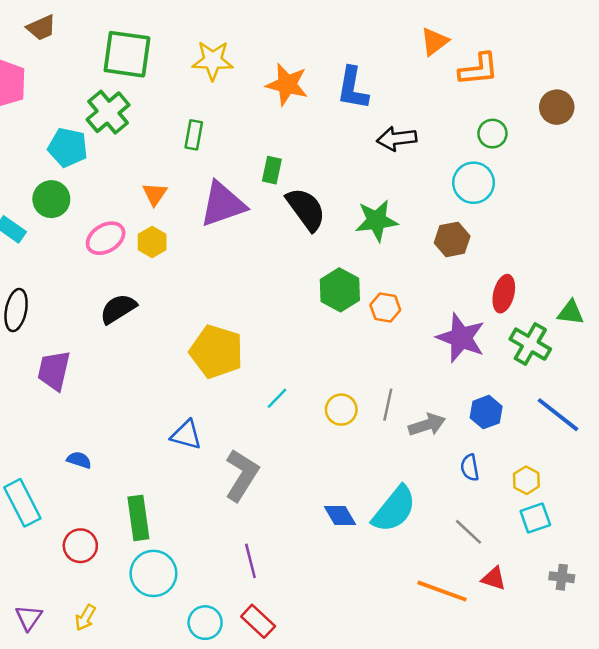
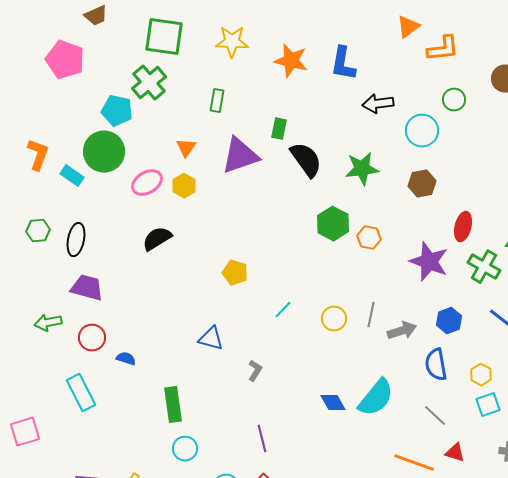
cyan circle: (474, 183) -> (422, 131), moved
green circle: (51, 199) -> (104, 152), size x1.4
yellow pentagon: (216, 352) -> (235, 273), size x0.6
purple trapezoid: (54, 371) -> (87, 288), moved, turned 92
blue semicircle: (470, 468) -> (436, 365), size x1.5
gray L-shape: (242, 475) -> (255, 371), size x0.5
red circle: (80, 546) -> (92, 338), moved
cyan circle: (153, 573) -> (185, 449), size x0.7

